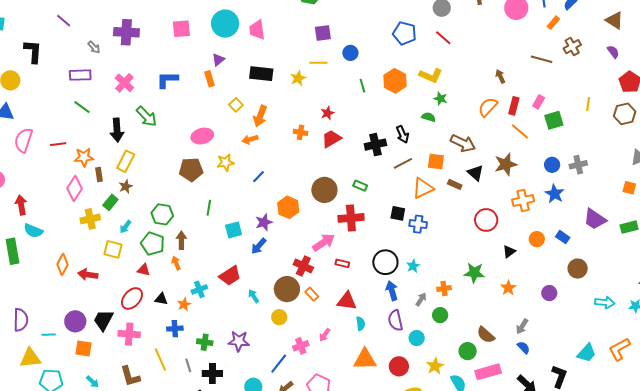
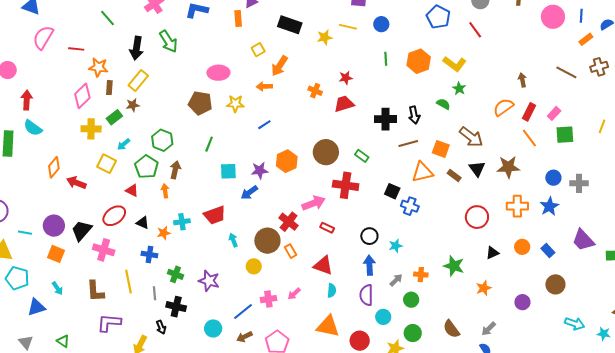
black circle: (385, 262) -> (369, 236), size x0.7
green circle: (468, 351) -> (413, 333), moved

